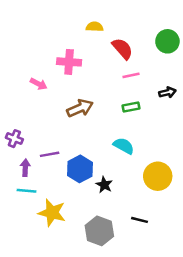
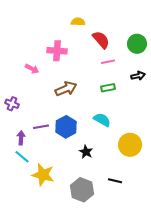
green circle: (167, 41) -> (137, 44), moved
purple cross: (14, 139) -> (12, 104), moved
blue hexagon: (80, 169) -> (66, 127), moved
cyan line: (26, 191) -> (22, 157), turned 35

